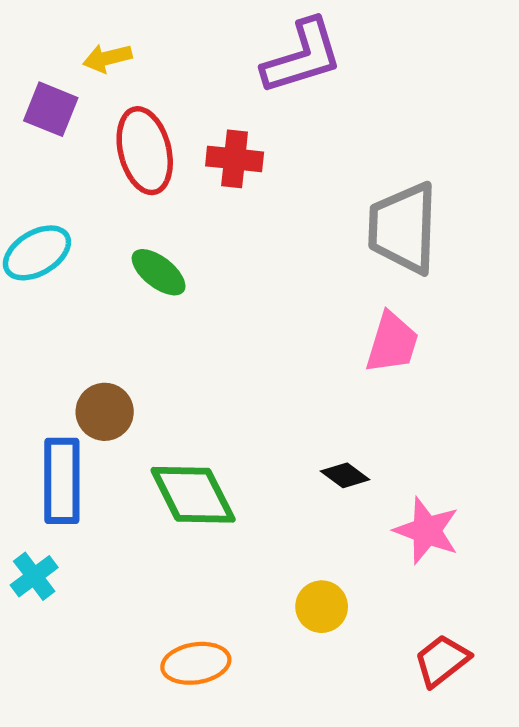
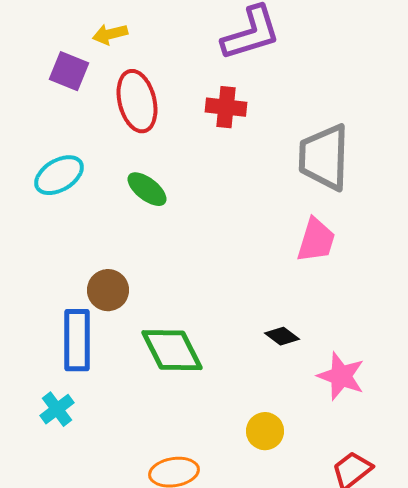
red cross: (235, 159) -> (226, 107), moved

